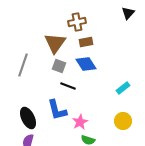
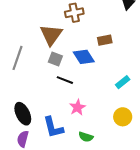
brown rectangle: (86, 42) -> (105, 40), moved
blue L-shape: (57, 110) -> (53, 127), moved
pink star: (80, 122) -> (77, 107), moved

